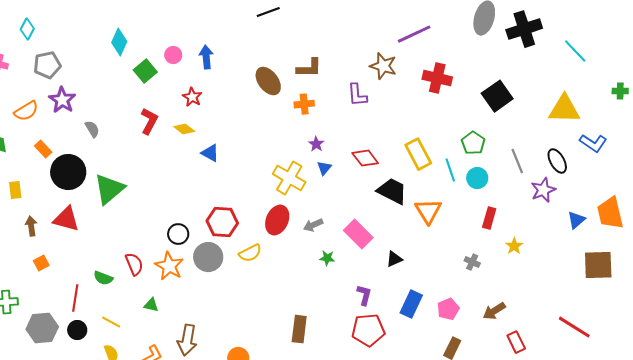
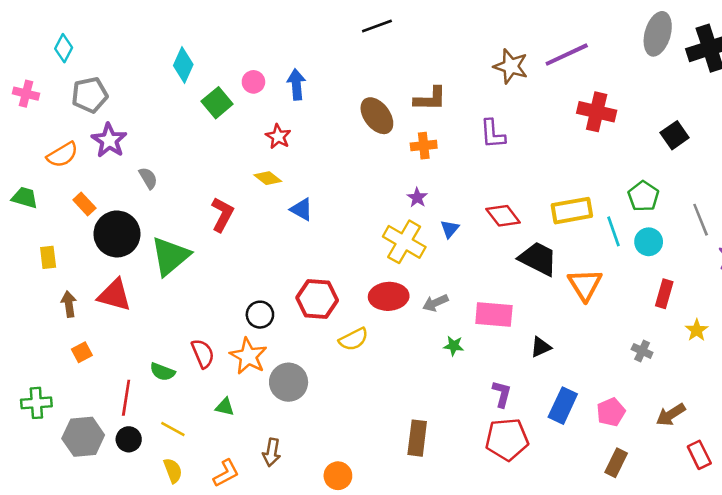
brown star: (383, 66) -> (511, 66), moved
black square: (497, 96) -> (675, 135), size x0.7
red L-shape: (149, 121) -> (222, 214), moved
purple star: (316, 144) -> (417, 198), moved
yellow rectangle: (418, 154) -> (572, 211), turned -72
red ellipse: (277, 220) -> (389, 296), turned 64
pink rectangle: (358, 234) -> (494, 315), turned -40
gray circle: (208, 257) -> (289, 382), moved
brown arrow: (187, 340) -> (272, 452), size x0.7

